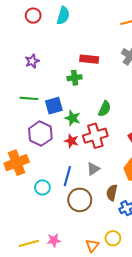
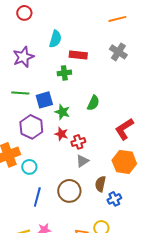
cyan semicircle: (63, 16) -> (55, 39), moved
purple star: (32, 61) -> (23, 57), size x1.5
red cross: (95, 136) -> (78, 142), moved, size x0.6
blue line: (67, 176) -> (37, 197), moved
cyan circle: (42, 187) -> (29, 167), moved

